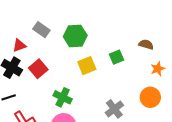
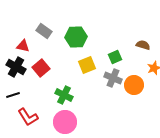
red triangle: (19, 45) -> (23, 46), turned 32
orange circle: (150, 97) -> (134, 85), moved
gray cross: (114, 109) -> (113, 78), moved, turned -30

